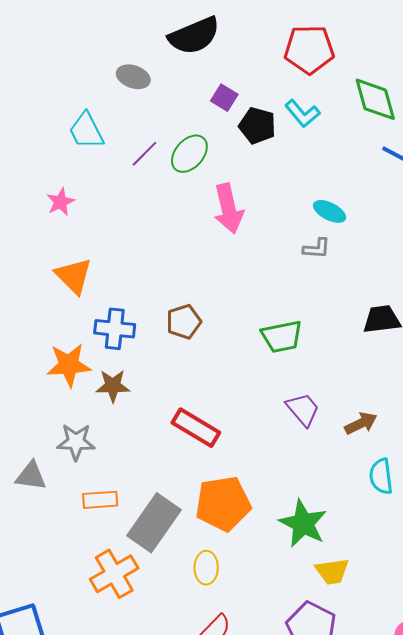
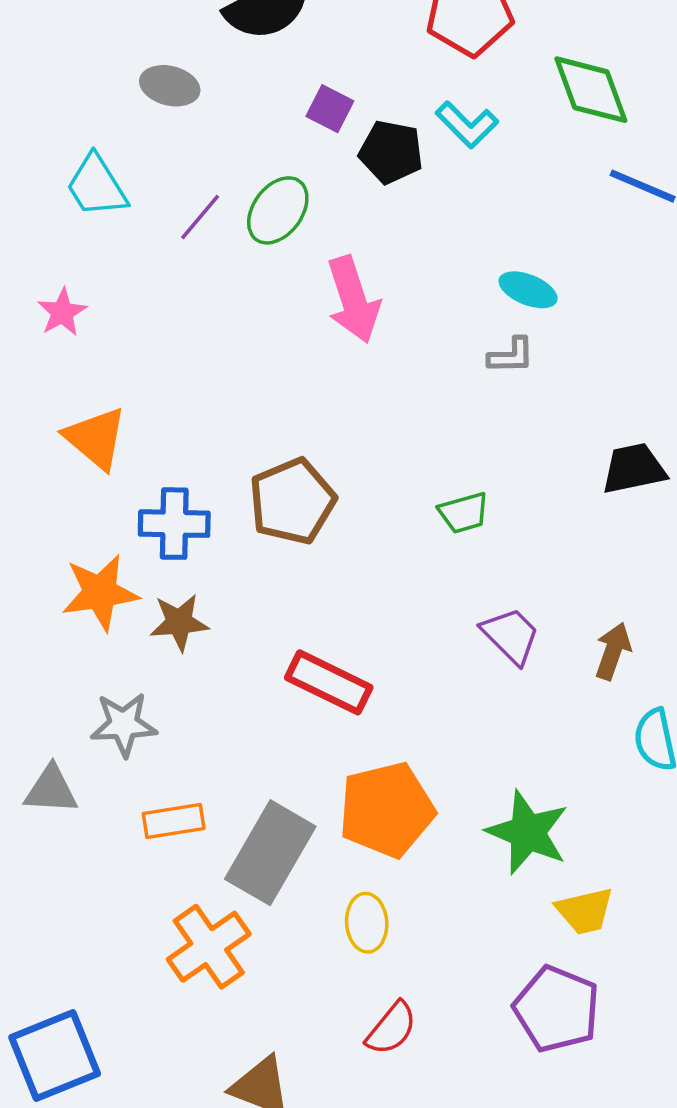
brown pentagon: (184, 322) -> (292, 501), size x1.4
green trapezoid: (282, 337) -> (464, 513), size x0.7
brown arrow: (361, 423) -> (613, 651), turned -40

